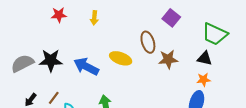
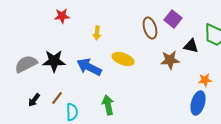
yellow arrow: (94, 18) -> (97, 33), moved
brown ellipse: (148, 42) -> (150, 28), moved
black triangle: (205, 58) -> (191, 46), moved

